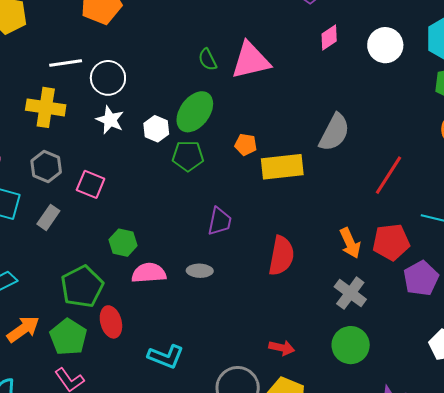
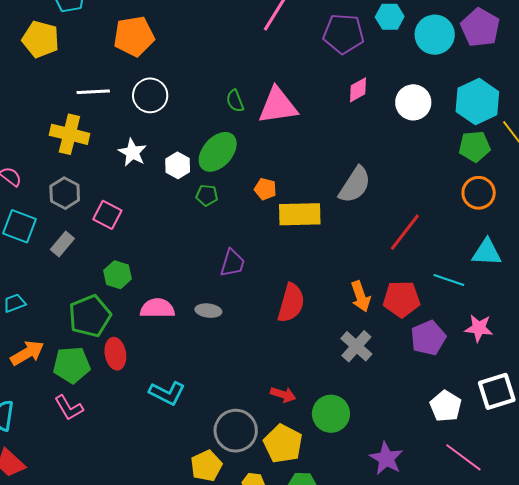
white circle: (108, 78) -> (150, 95), moved
green pentagon: (188, 156) -> (207, 195), size x0.7
green hexagon: (123, 243) -> (118, 275), moved
green pentagon: (68, 337) -> (72, 365), turned 30
green circle: (351, 345) -> (331, 414), moved

